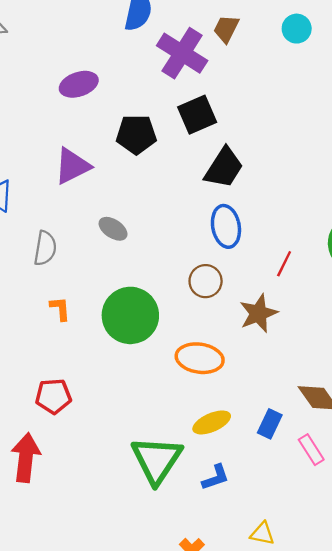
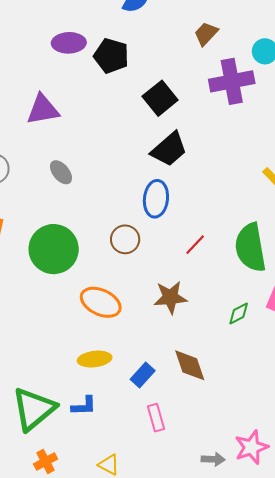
purple cross: (182, 53) -> (232, 81), moved, turned 30
black square: (197, 115) -> (160, 98), turned -32
black pentagon: (136, 134) -> (111, 56), moved
brown star: (258, 313) -> (170, 297), moved
pink rectangle: (311, 450) -> (156, 418), moved
green triangle: (157, 460) -> (34, 409), moved

